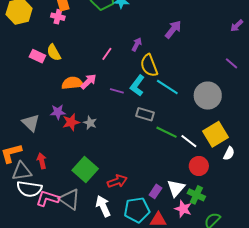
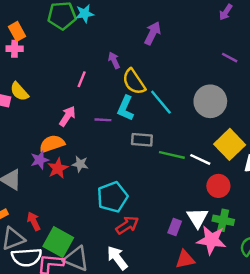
purple arrow: (137, 44) -> (114, 60), turned -40
orange semicircle: (72, 83) -> (52, 144), moved
cyan line: (167, 87) -> (161, 102), turned 30
green square: (85, 169) -> (58, 242), moved
pink star: (183, 209) -> (211, 240), size x1.4
cyan pentagon: (137, 210) -> (112, 197), moved

